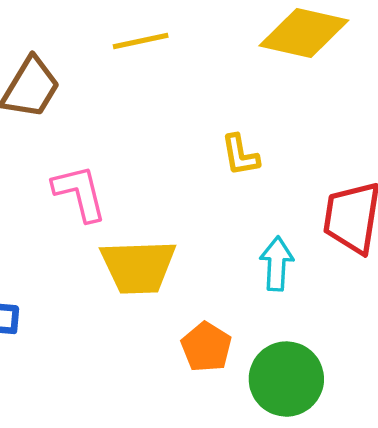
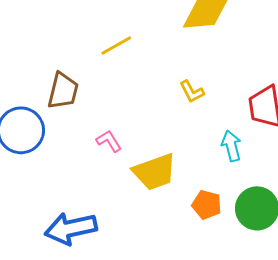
pink L-shape: (80, 193) -> (109, 141), size x0.7

